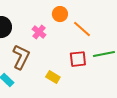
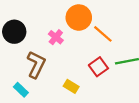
orange circle: (60, 14) -> (79, 18), size x1.5
red square: (78, 59) -> (98, 67), turned -30

